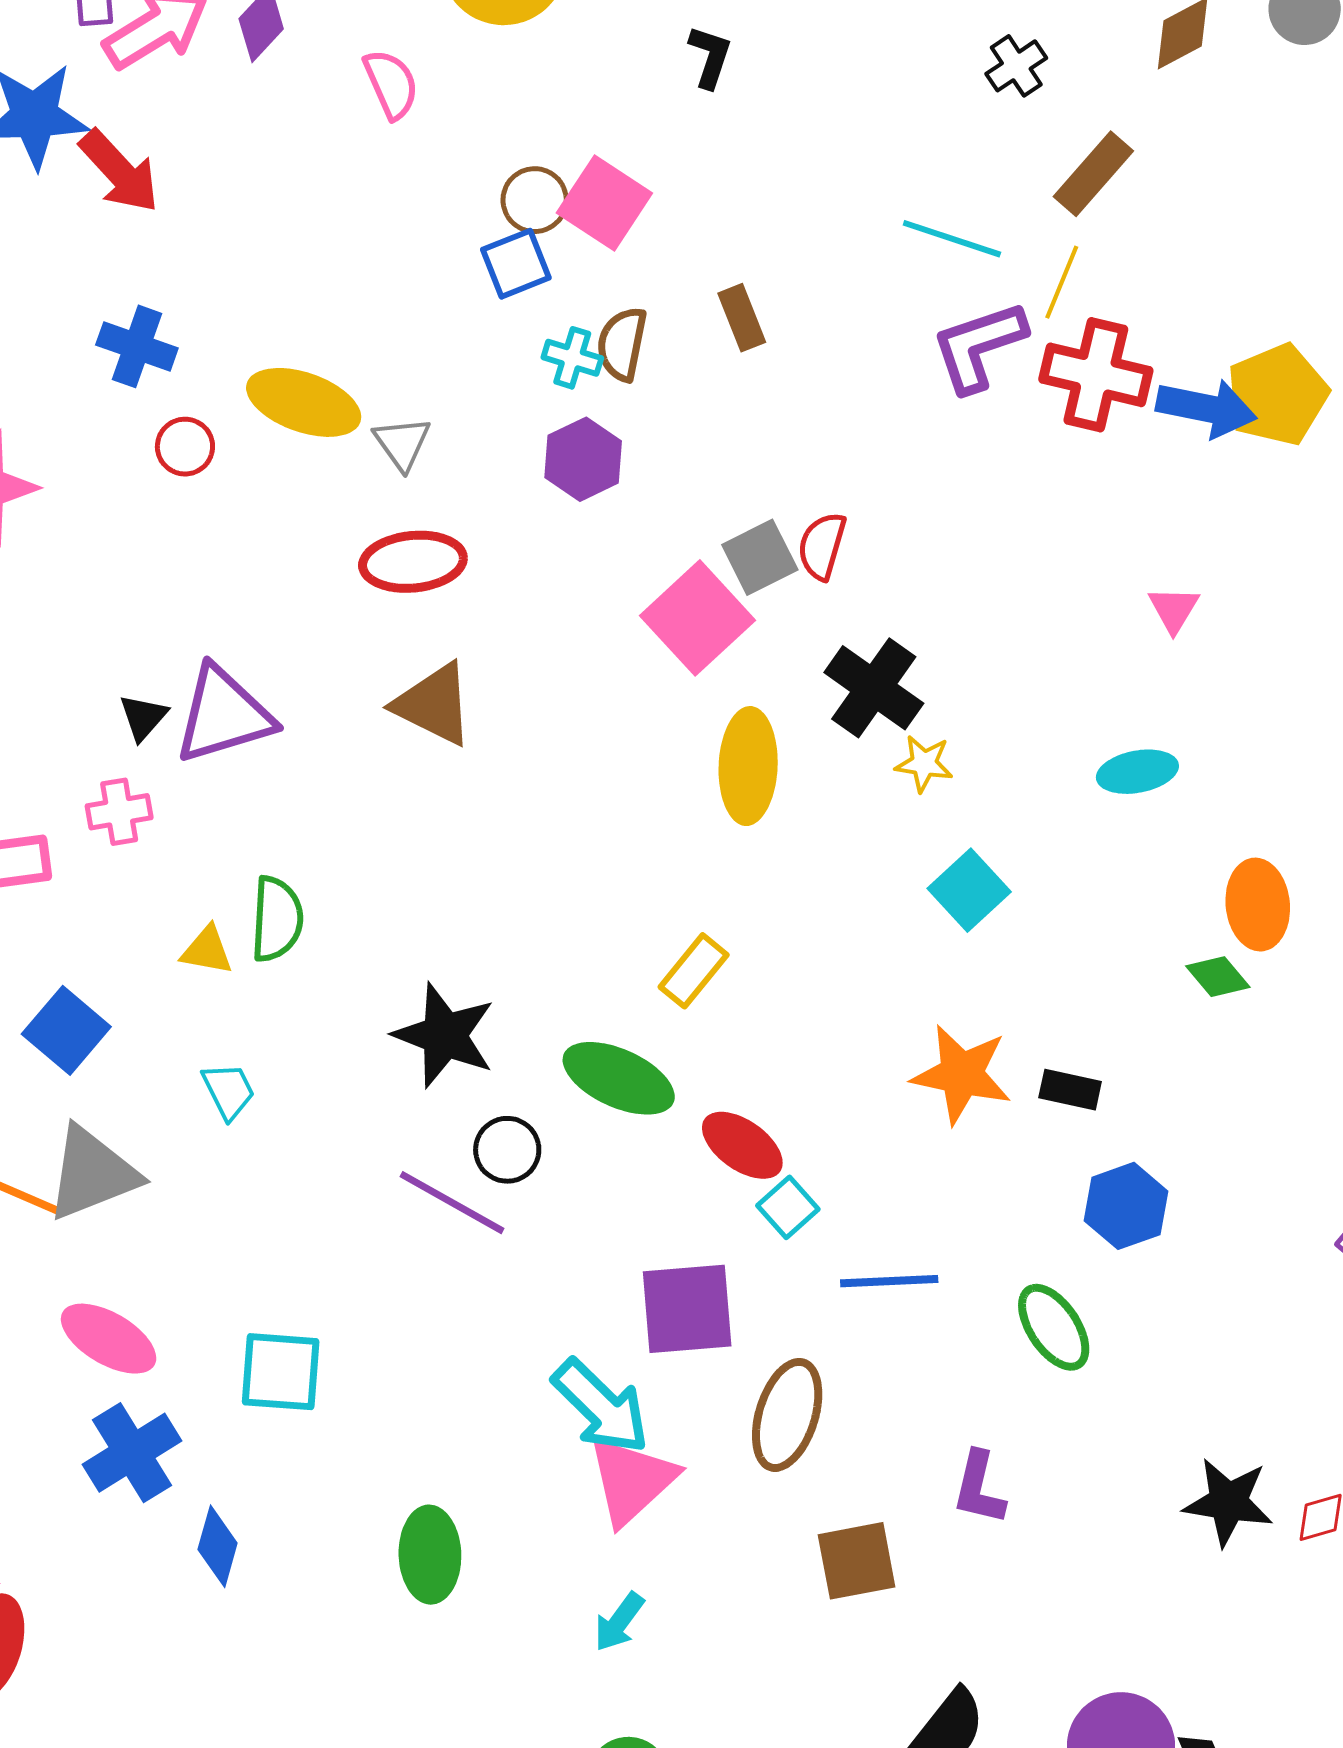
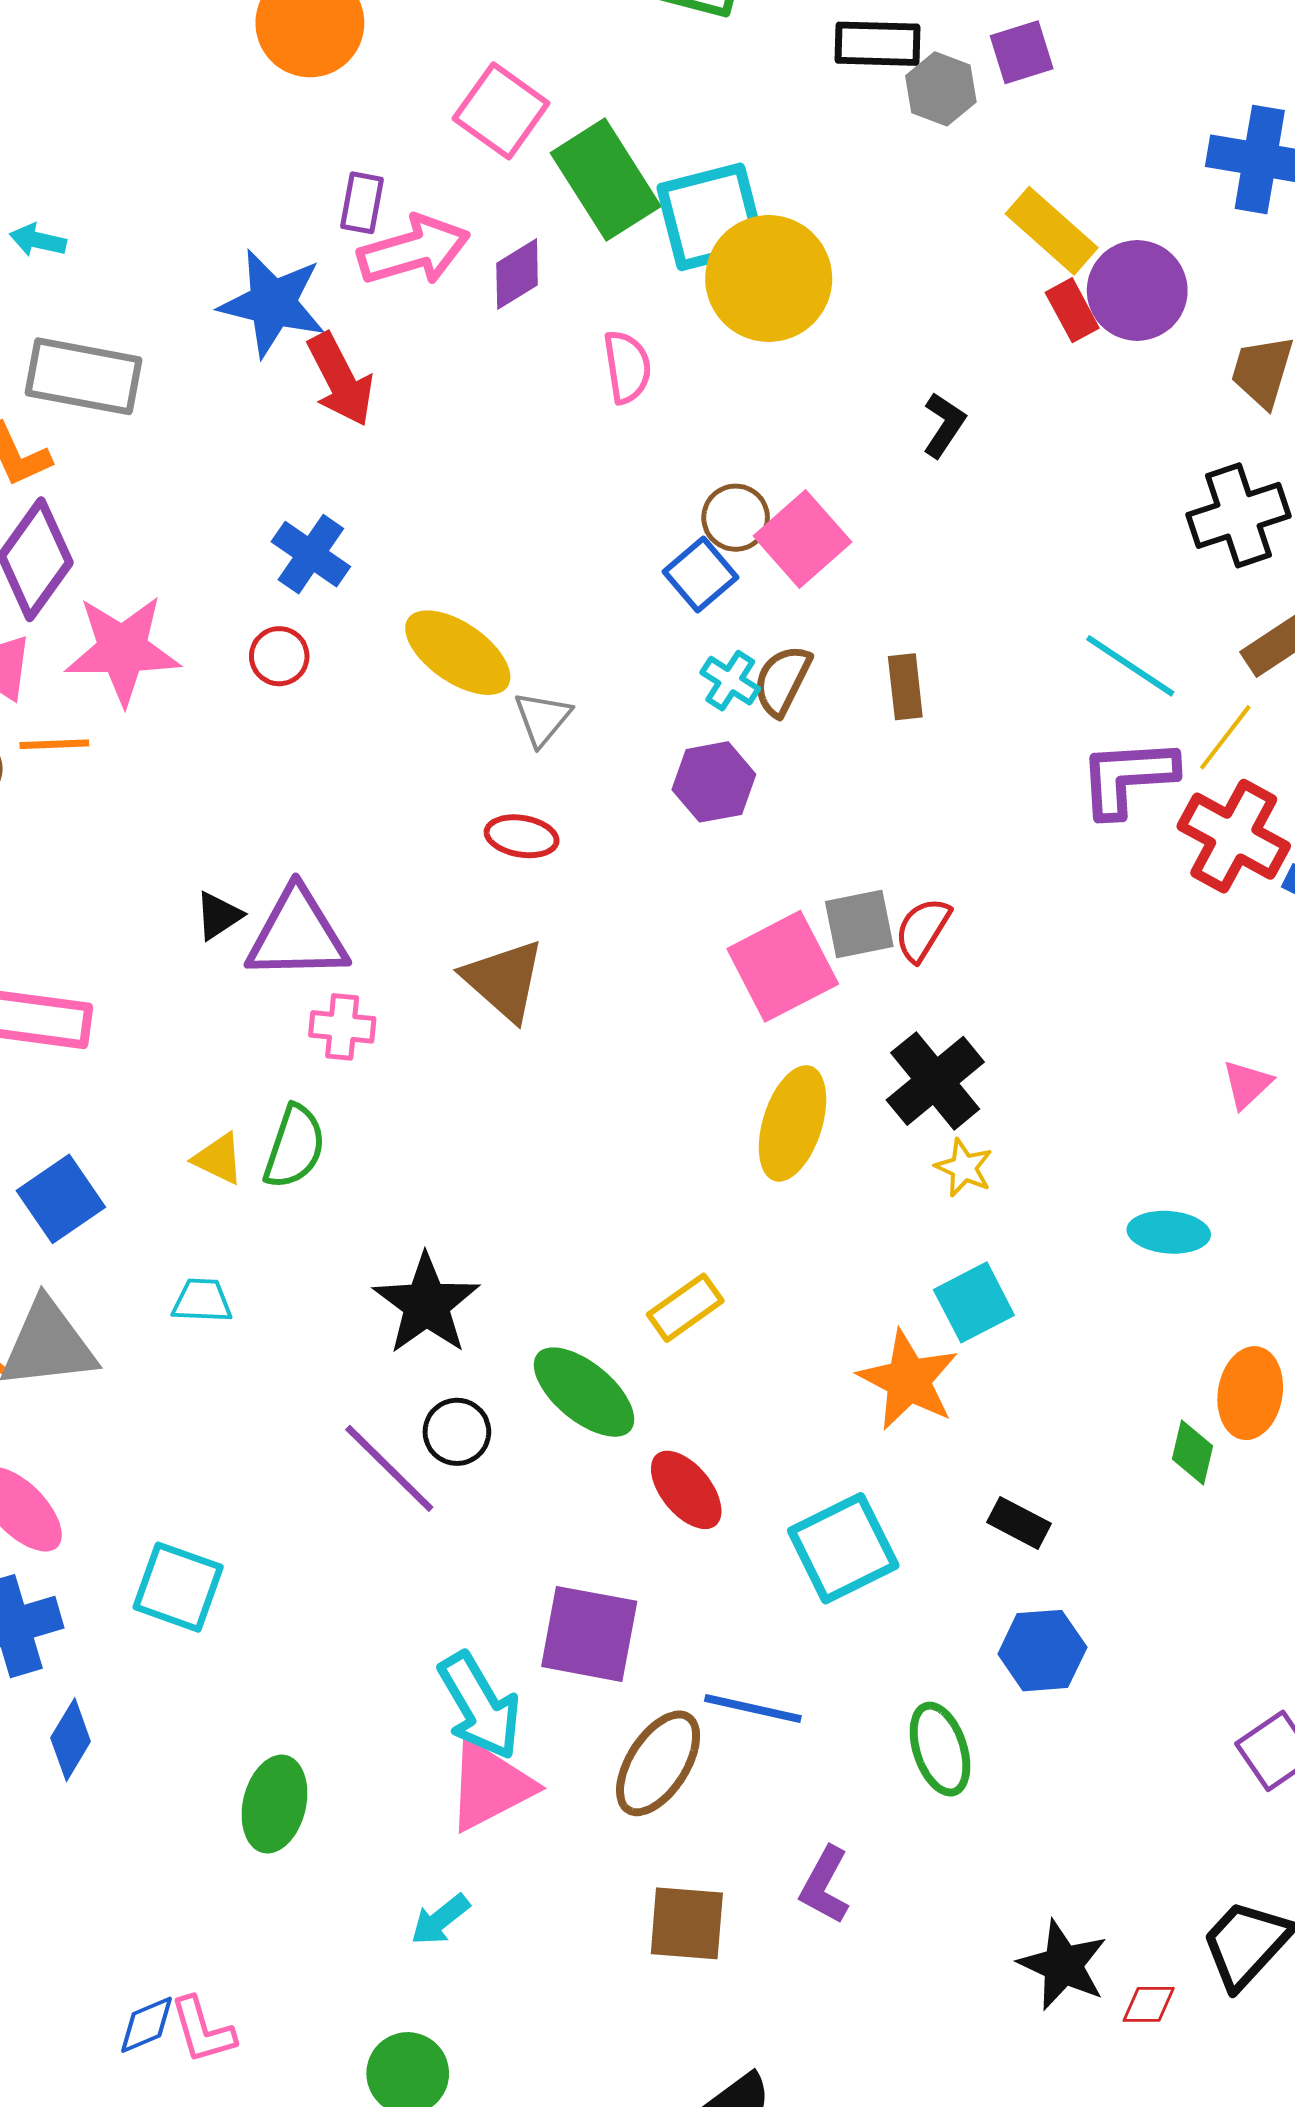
black cross: (1016, 66) -> (1238, 515), size x1.6
blue square: (516, 264) -> (701, 574), turned -34
red circle: (185, 447) -> (279, 656), moved
red ellipse: (413, 562) -> (522, 836), size x0.7
pink cross: (119, 812) -> (342, 1027), moved
green diamond: (1218, 977) -> (1192, 1453), turned 38
orange star: (962, 1074) -> (908, 1380), moved
cyan trapezoid: (228, 1091) -> (202, 1301), turned -76
cyan square: (788, 1207) -> (843, 1548), moved, size x1.8
blue line: (889, 1281) -> (753, 1709), moved

